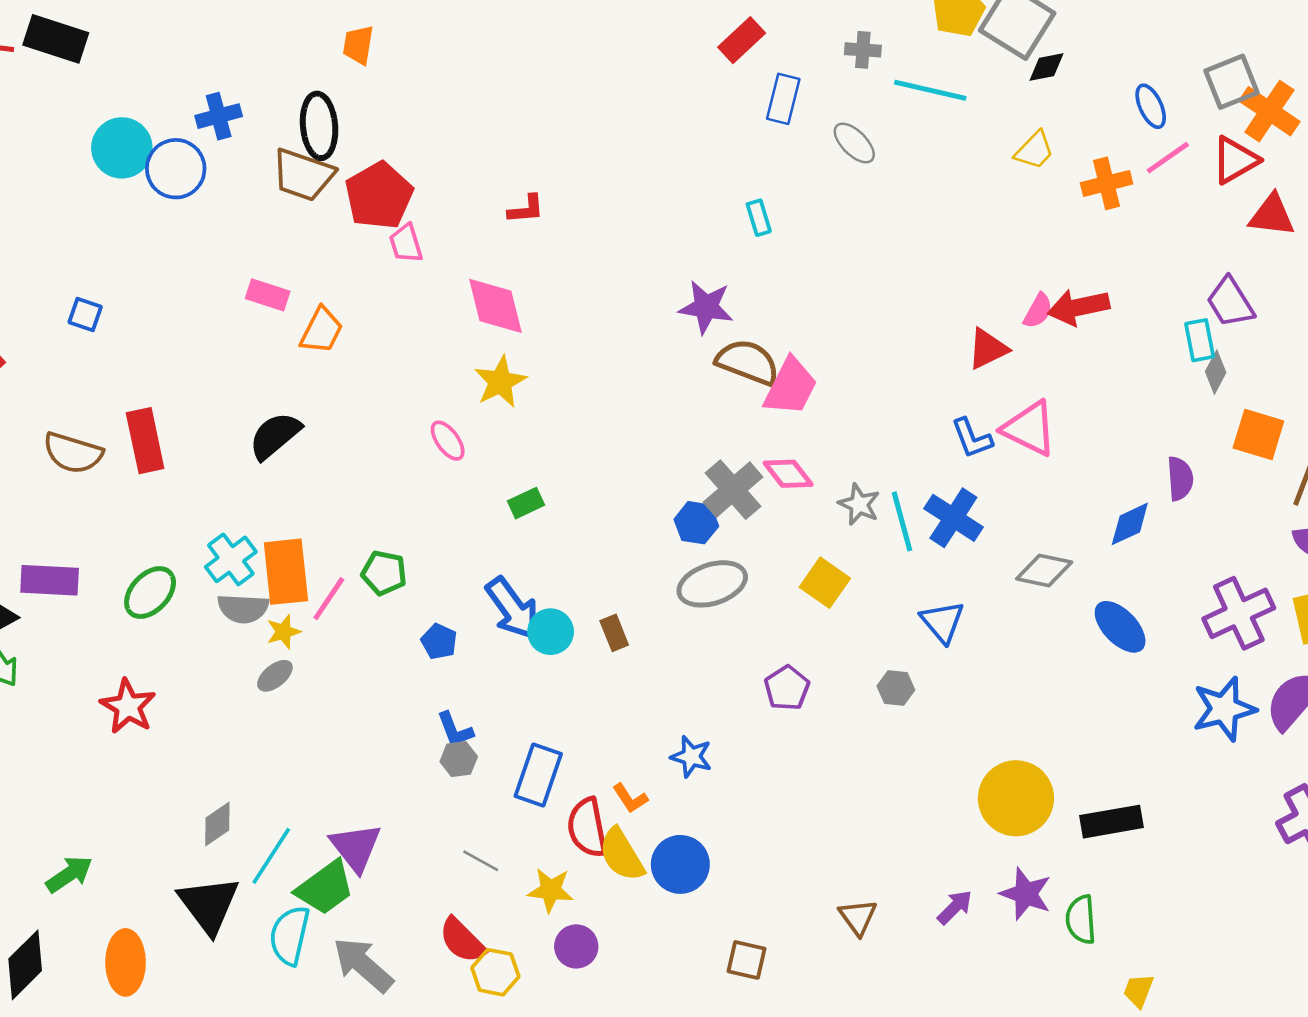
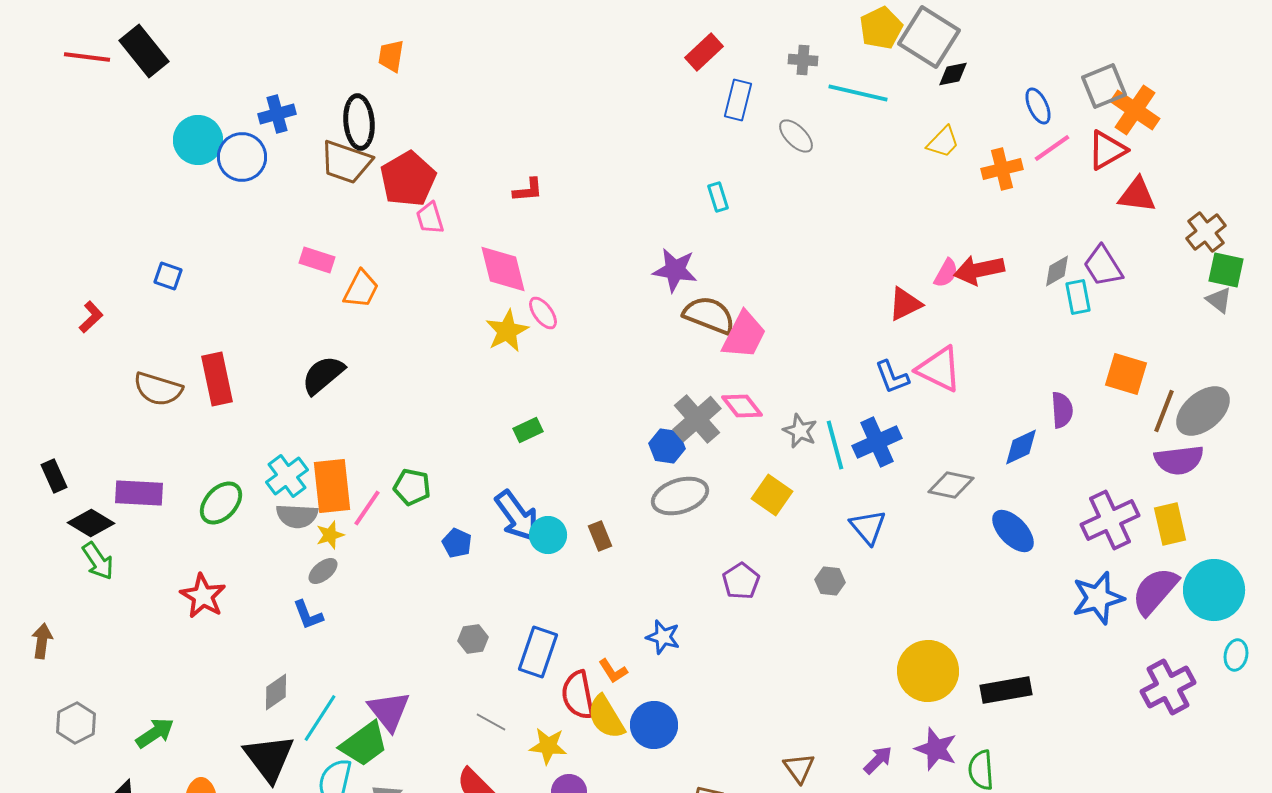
black rectangle: (56, 39) -> (144, 51), turned 33
gray diamond: (1216, 372) -> (1057, 271), moved, turned 32
pink ellipse: (448, 441) -> (543, 313), moved
blue cross: (953, 518) -> (877, 442), turned 33
blue L-shape: (455, 730) -> (308, 615), moved

